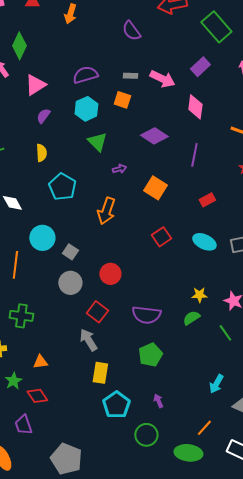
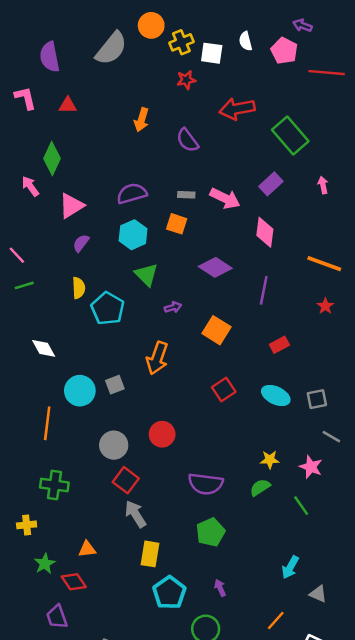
orange arrow: (70, 14) -> (142, 120), moved
cyan pentagon: (62, 187) -> (108, 308), moved
gray square: (70, 252) -> (115, 385), moved, turned 35
red square: (97, 312) -> (126, 480), moved
orange triangle: (40, 362) -> (87, 549), moved

